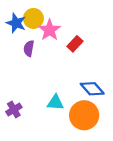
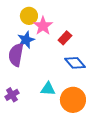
blue star: (16, 23) -> (26, 40), moved, turned 30
purple semicircle: (29, 48) -> (16, 55), moved, size x1.6
blue diamond: (92, 89) -> (75, 63), moved

